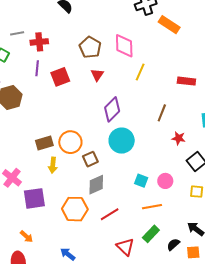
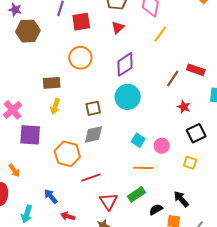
red rectangle: (186, 81) -> (196, 70), moved
orange circle: (70, 142) -> (80, 58), moved
red line: (110, 214) -> (91, 177), moved

